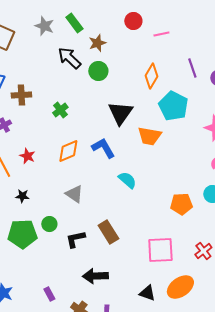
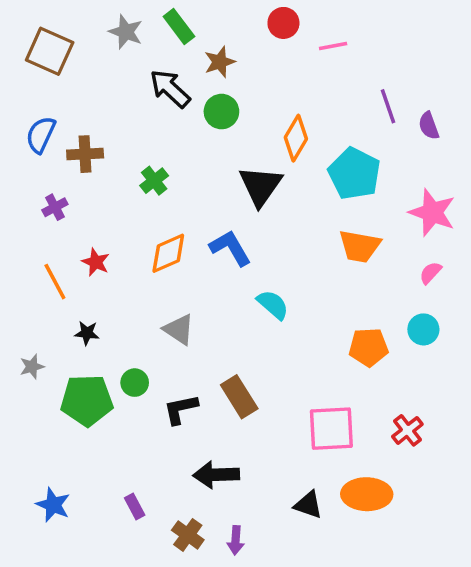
orange diamond: (151, 76) -> (296, 138), moved
orange trapezoid: (149, 136) -> (360, 246), moved
orange ellipse: (180, 287) -> (367, 494), turned 36

